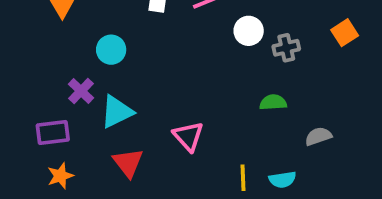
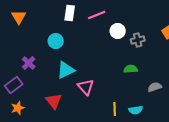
cyan circle: (111, 50) -> (56, 41), moved
cyan triangle: (117, 112) -> (66, 70), moved
purple rectangle: (53, 133) -> (14, 85), turned -30

